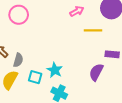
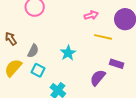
gray semicircle: (18, 60) -> (33, 51), moved
cyan star: (55, 70) -> (68, 53), moved

